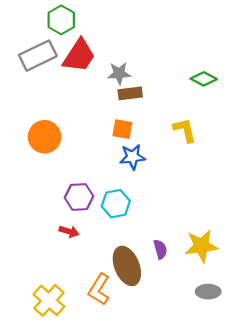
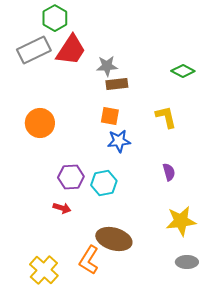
purple semicircle: (160, 249) -> (169, 172), moved
brown ellipse: (127, 266) -> (114, 239), turned -52

